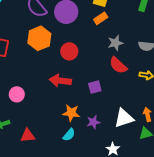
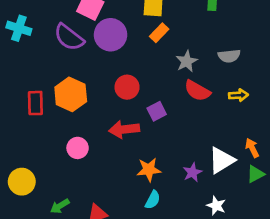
orange hexagon: (39, 38) -> (71, 94), moved
purple square: (95, 87) -> (157, 111), moved
pink circle: (17, 94) -> (78, 148), moved
purple star: (93, 122) -> (192, 172), moved

